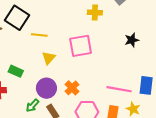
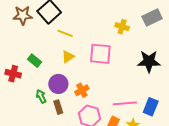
black star: (132, 40) -> (149, 61), size x1.6
pink line: (119, 89) -> (125, 103), turned -30
green arrow: (32, 105) -> (41, 96), turned 96

